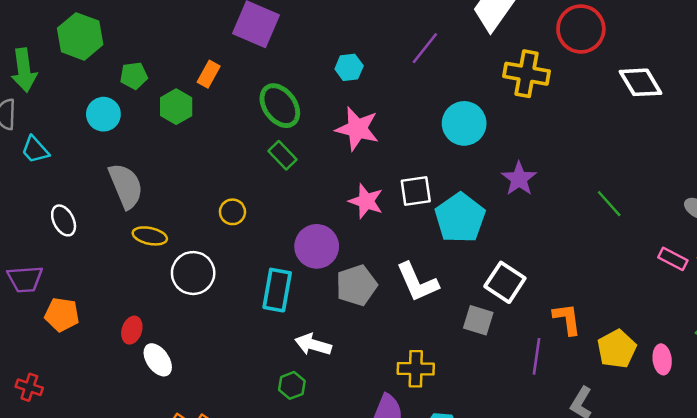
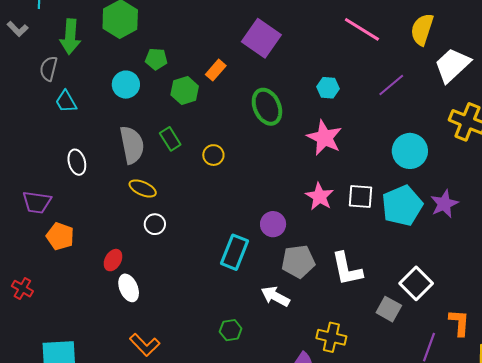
green rectangle: (283, 155) -> (170, 139), moved
yellow circle: (232, 212) -> (213, 155), moved
cyan pentagon: (460, 218) -> (402, 206), moved
purple circle: (317, 246) -> (273, 224), size x0.7
white circle: (193, 273) -> (155, 224), moved, size x0.6
white arrow: (313, 345) -> (275, 296), moved

